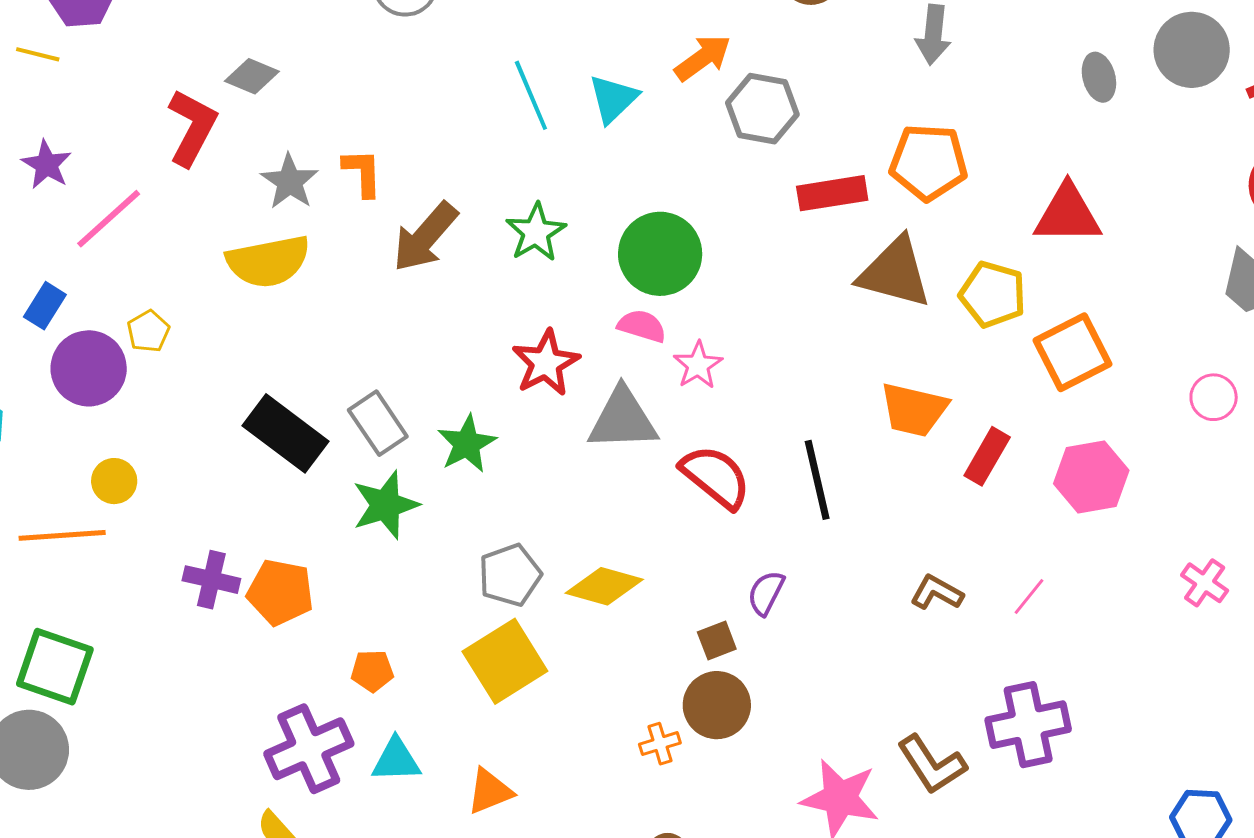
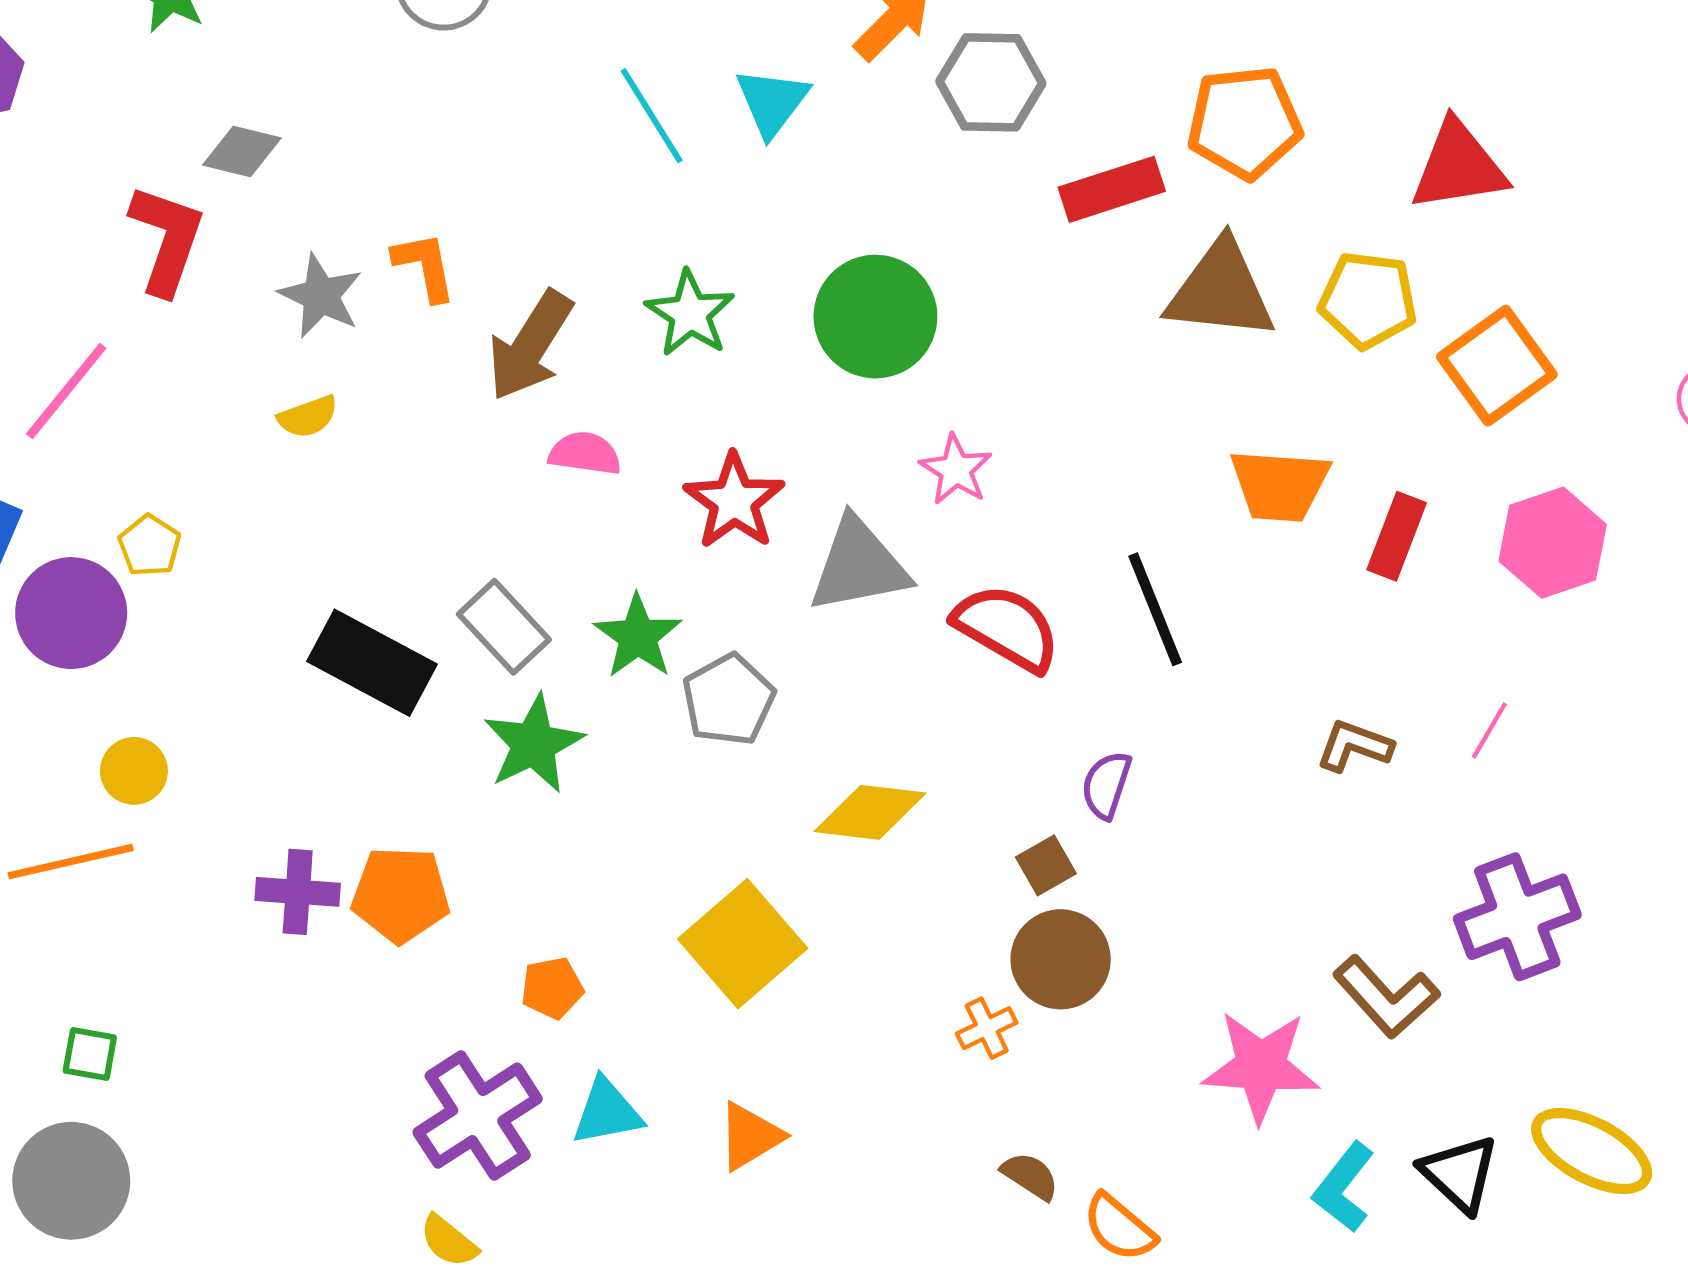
yellow semicircle: (268, 261) -> (308, 417), size x0.5
pink semicircle: (642, 326) -> (585, 453), moved
gray pentagon: (510, 575) -> (729, 700), moved
green square: (55, 667) -> (90, 1054), size x0.5

